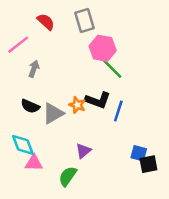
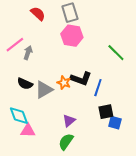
pink line: (18, 45) -> (15, 45), moved
pink hexagon: (103, 48) -> (72, 36), moved
green line: (112, 69) -> (116, 53), moved
black square: (148, 164) -> (106, 112), moved
green semicircle: (68, 176) -> (66, 142), moved

